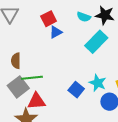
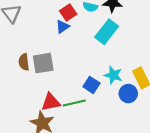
red square: (49, 19) -> (68, 12), moved
green line: (32, 78) -> (74, 103), moved
gray square: (18, 87) -> (43, 63), moved, turned 35

